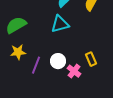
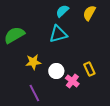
yellow star: (18, 52) -> (33, 62), moved
purple line: (36, 65) -> (34, 93), moved, turned -48

